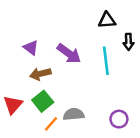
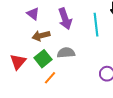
purple arrow: (69, 54) -> (65, 19), turned 35
gray semicircle: (74, 114) -> (66, 53), moved

